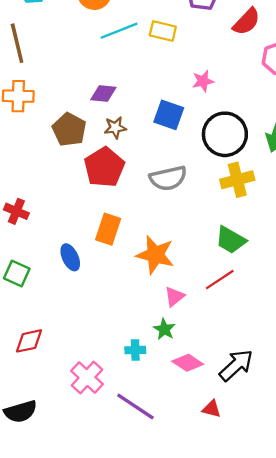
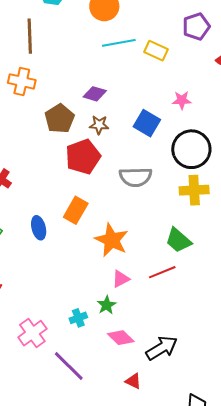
cyan cross: (135, 350) -> (78, 318), turned -30

